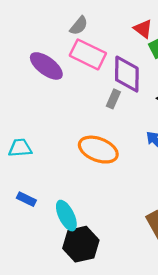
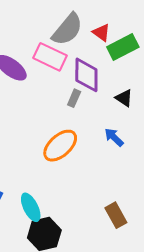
gray semicircle: (79, 26) -> (67, 29), moved, size x1.8
orange ellipse: (98, 150) -> (60, 146), turned -63

